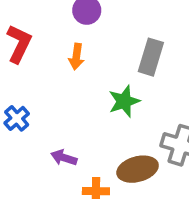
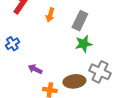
gray rectangle: (151, 57) -> (80, 21), moved
green star: (124, 101) -> (84, 44), moved

